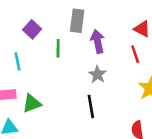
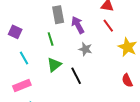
purple square: (32, 29) -> (15, 32), moved
green triangle: (32, 103) -> (54, 65), moved
black line: (91, 106) -> (76, 76), moved

